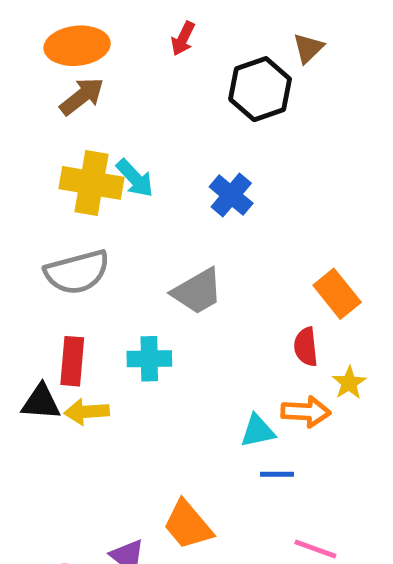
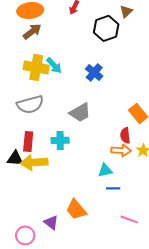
yellow arrow: (87, 412) -> (34, 162), size x1.5
orange arrow: (306, 412) -> (121, 150), moved

